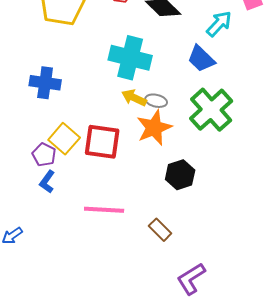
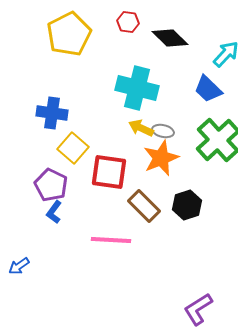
yellow square: (64, 139) -> (73, 148), moved
purple pentagon: (44, 155) -> (51, 185), size x1.4
brown rectangle: (160, 230) -> (144, 206), moved, size x1.4

